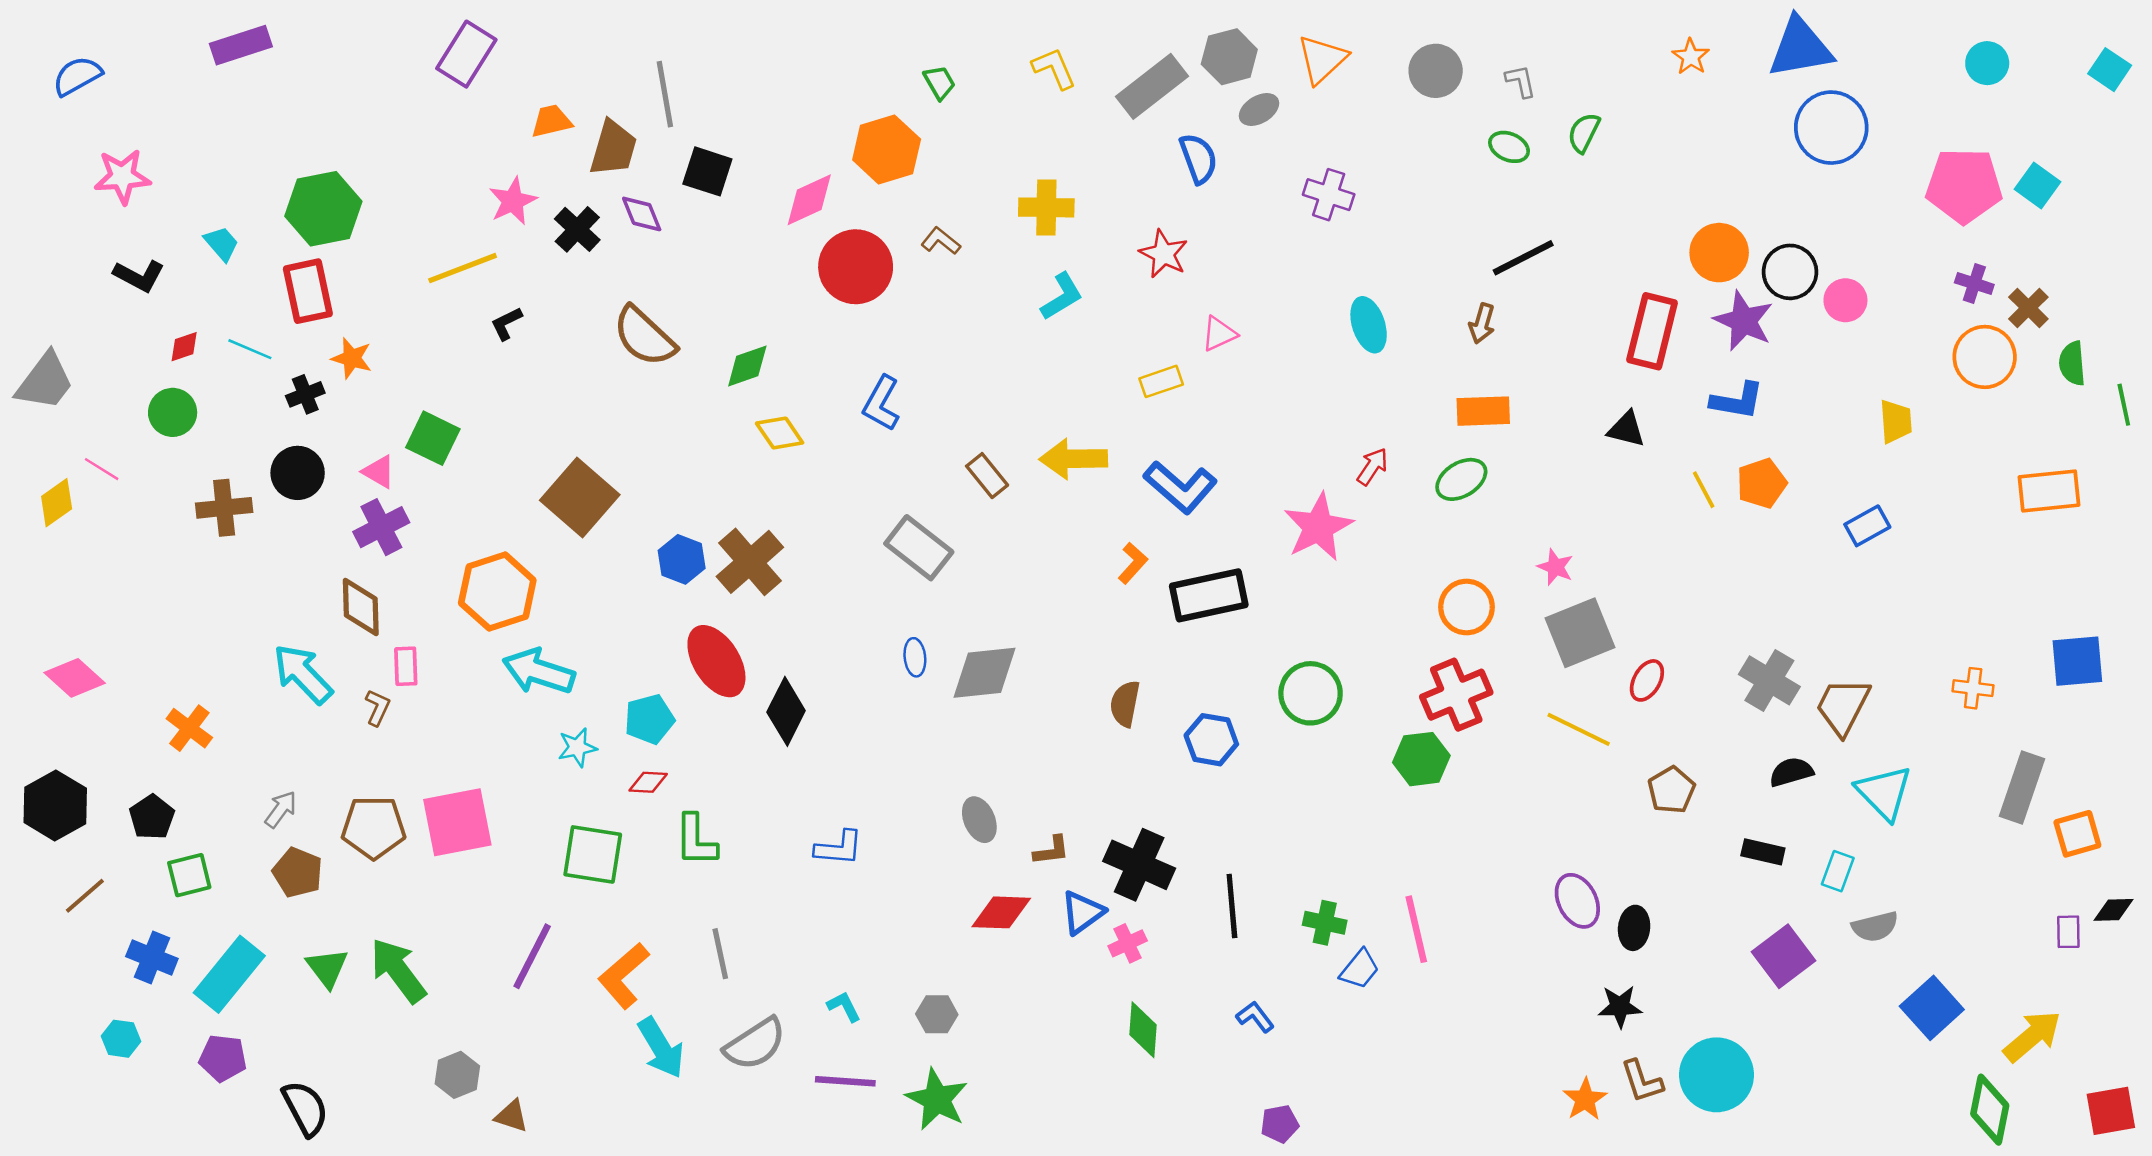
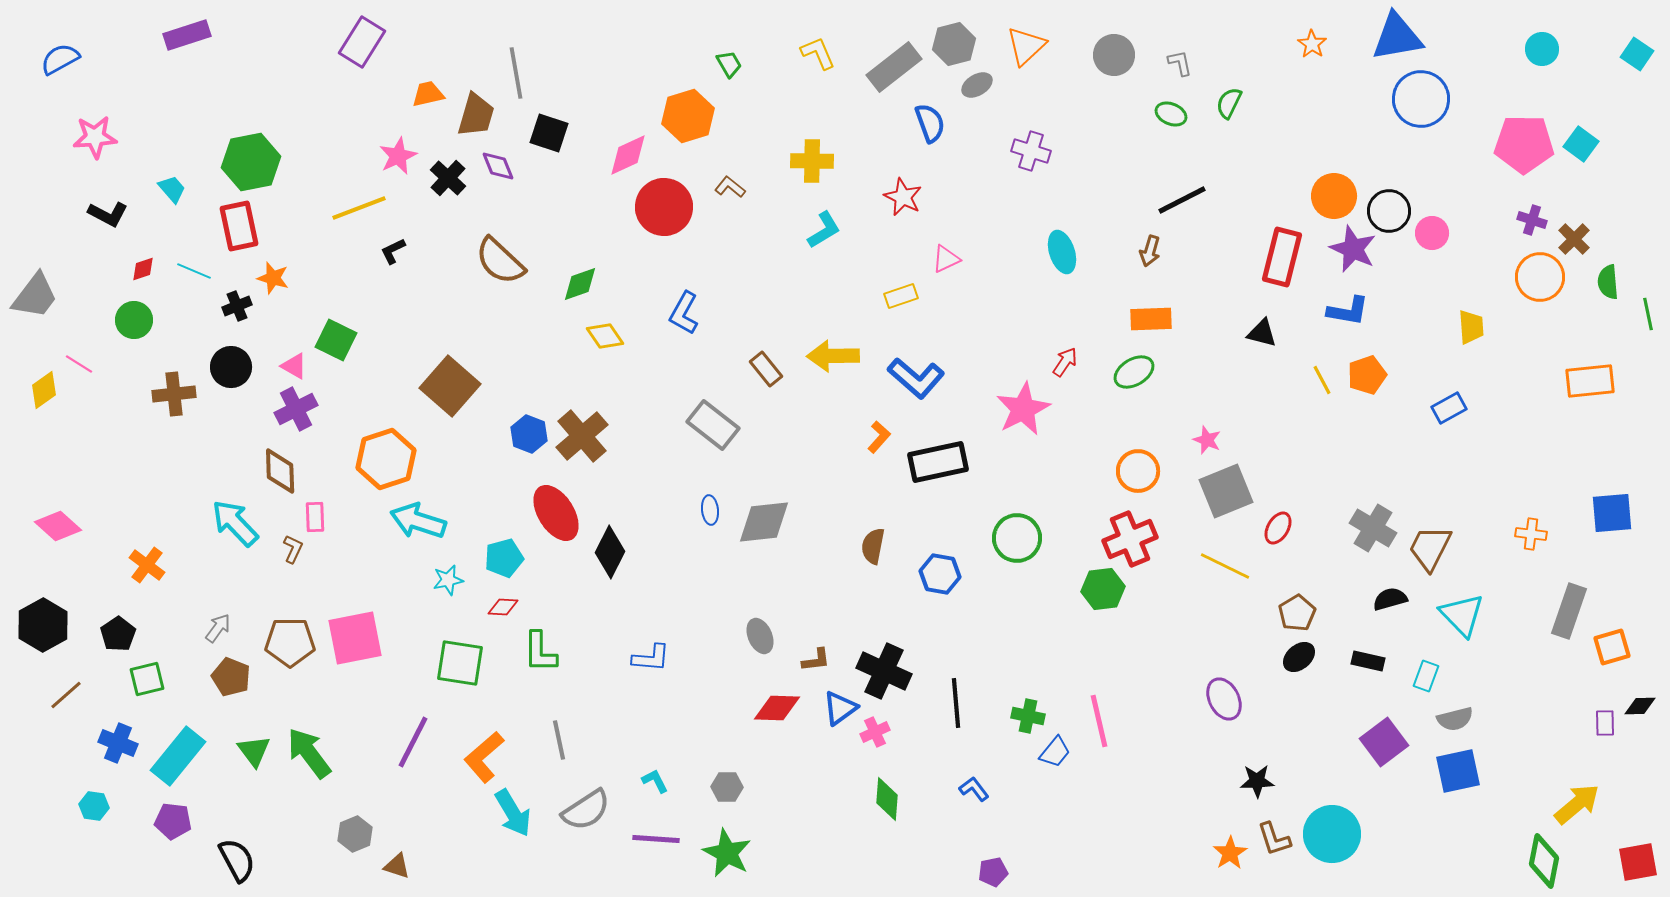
black ellipse: (1634, 928) -> (1299, 657), moved, turned 44
blue square: (1932, 1008) -> (1458, 771), moved, turned 30

